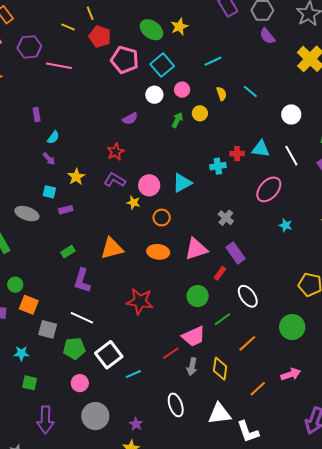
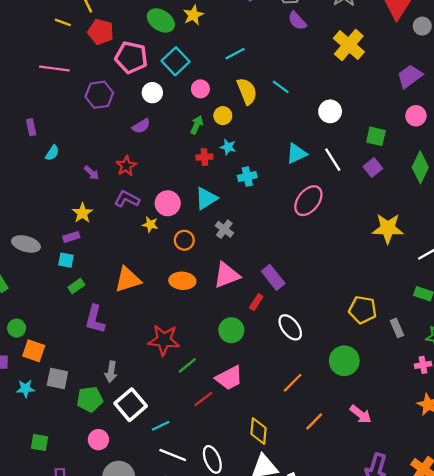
purple hexagon: (29, 47) -> (99, 95), moved
yellow semicircle: (221, 94) -> (247, 91), size x1.6
white circle: (154, 95) -> (152, 93), moved
cyan triangle: (261, 149) -> (296, 154), turned -30
red cross: (237, 154) -> (204, 157), moved
purple arrow: (49, 159) -> (91, 173), moved
yellow star: (76, 177) -> (82, 213), moved
cyan square: (49, 192) -> (66, 260), moved
gray cross: (226, 218) -> (224, 229), moved
cyan star: (286, 225) -> (228, 147), moved
white line: (82, 318) -> (173, 455), moved
green line: (222, 319) -> (187, 365), moved
cyan star: (21, 353) -> (26, 389), moved
gray arrow: (192, 367) -> (111, 372), moved
yellow diamond: (220, 369) -> (258, 431), moved
pink arrow: (291, 374) -> (361, 414), moved, turned 60
orange line: (258, 389) -> (314, 421), moved

